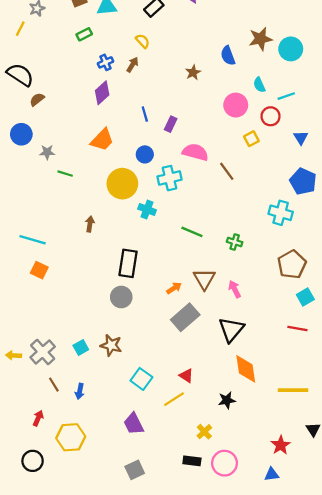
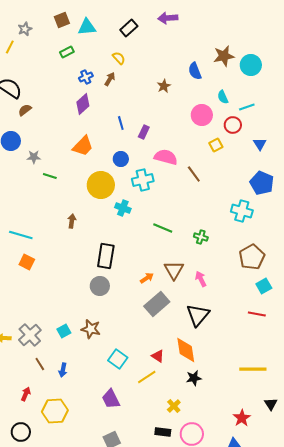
orange diamond: (246, 369) -> (186, 350), moved

